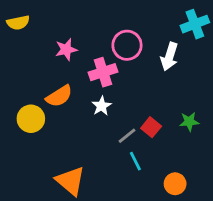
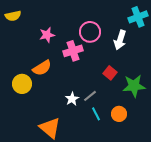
white star: (102, 106) -> (72, 99), moved
green star: (189, 122) -> (134, 86), size x1.6
red square: (151, 127) -> (110, 73), moved
orange circle: (175, 184) -> (119, 114), moved

